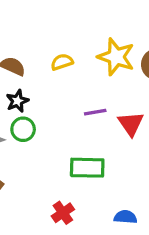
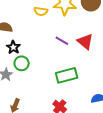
yellow semicircle: (62, 62) -> (41, 11), moved, turned -136
purple line: (95, 112) -> (62, 41), turned 56

